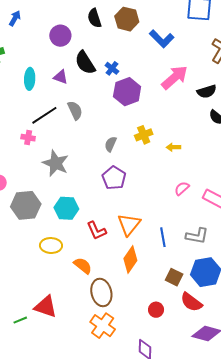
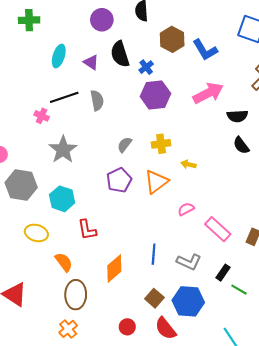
brown hexagon: (127, 19) -> (172, 39), moved
orange triangle: (129, 224) -> (156, 182), moved
orange cross: (103, 326) -> (68, 329), size x0.7

